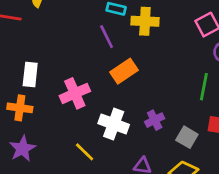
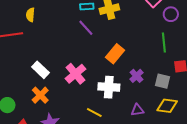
orange rectangle: (124, 71) -> (115, 54), moved
white rectangle: (30, 75) -> (41, 70), turned -36
orange cross: (20, 108) -> (40, 95), turned -36

